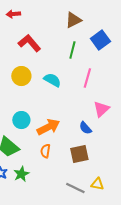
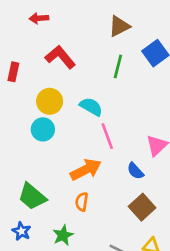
pink line: (87, 78) -> (107, 136), moved, turned -36
cyan circle: (21, 120) -> (43, 129), moved
brown square: (79, 154) -> (142, 207), moved, turned -30
green star: (21, 174) -> (63, 235), moved

